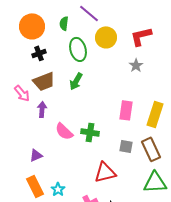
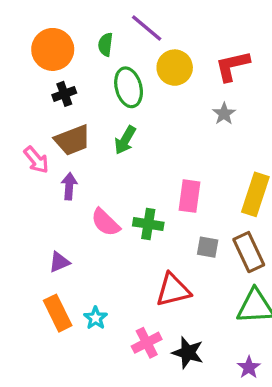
pink rectangle: (126, 110) -> (189, 196), moved

